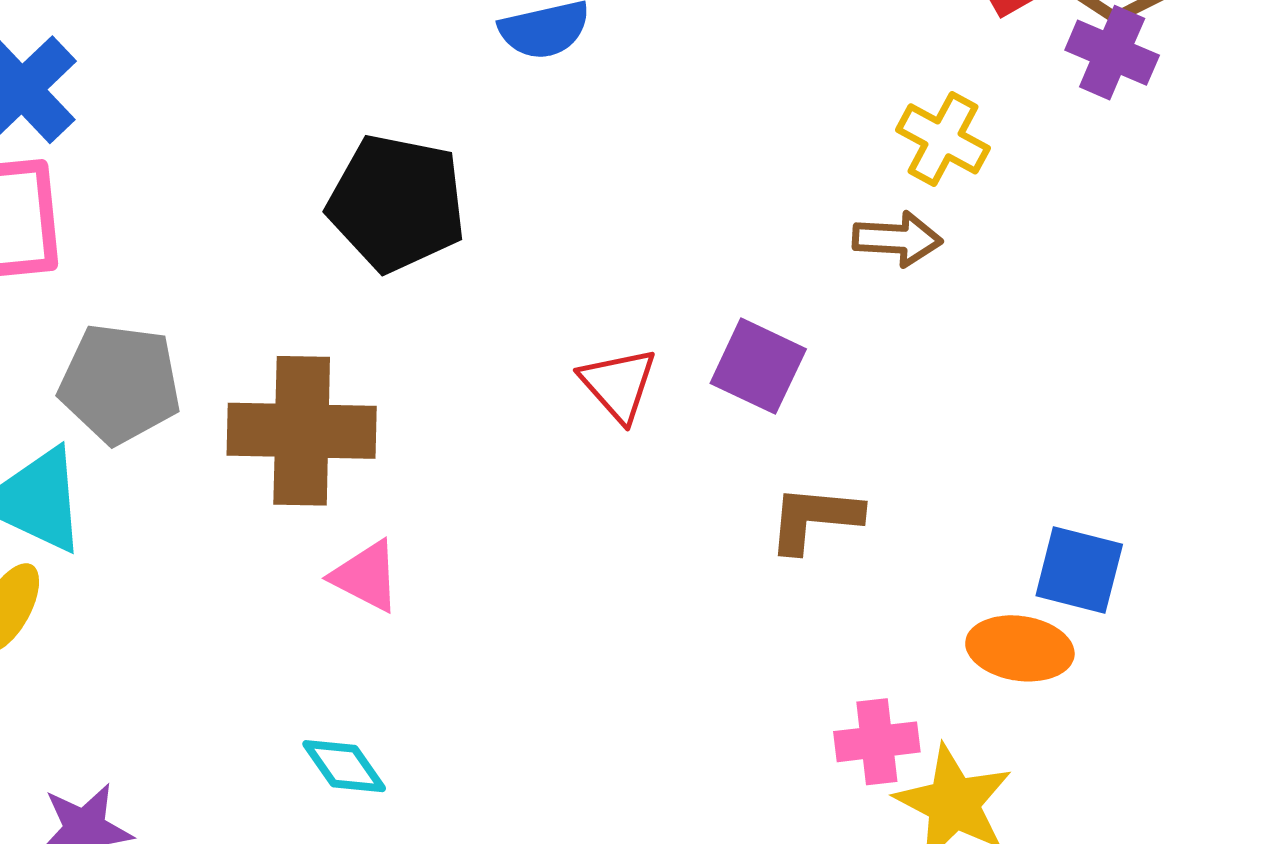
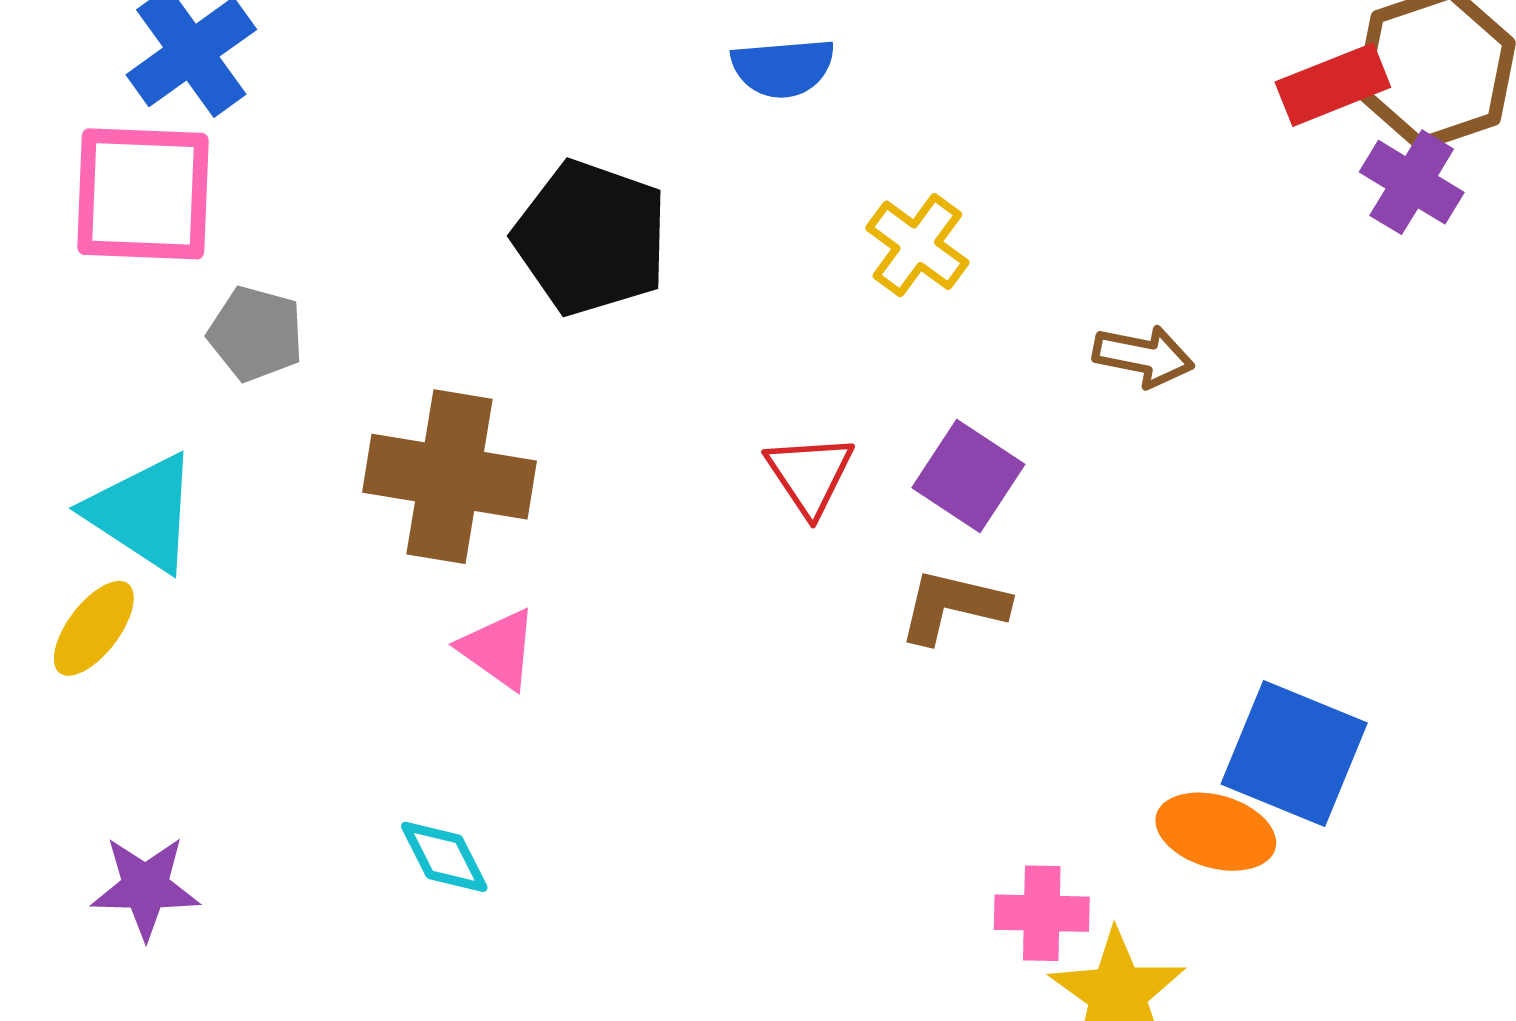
yellow cross: (943, 139) -> (917, 245), moved
gray pentagon: (120, 384) -> (256, 334), moved, size x0.7
brown L-shape: (814, 519) -> (953, 606), moved
blue square: (1079, 570) -> (1294, 754), size x1.4

